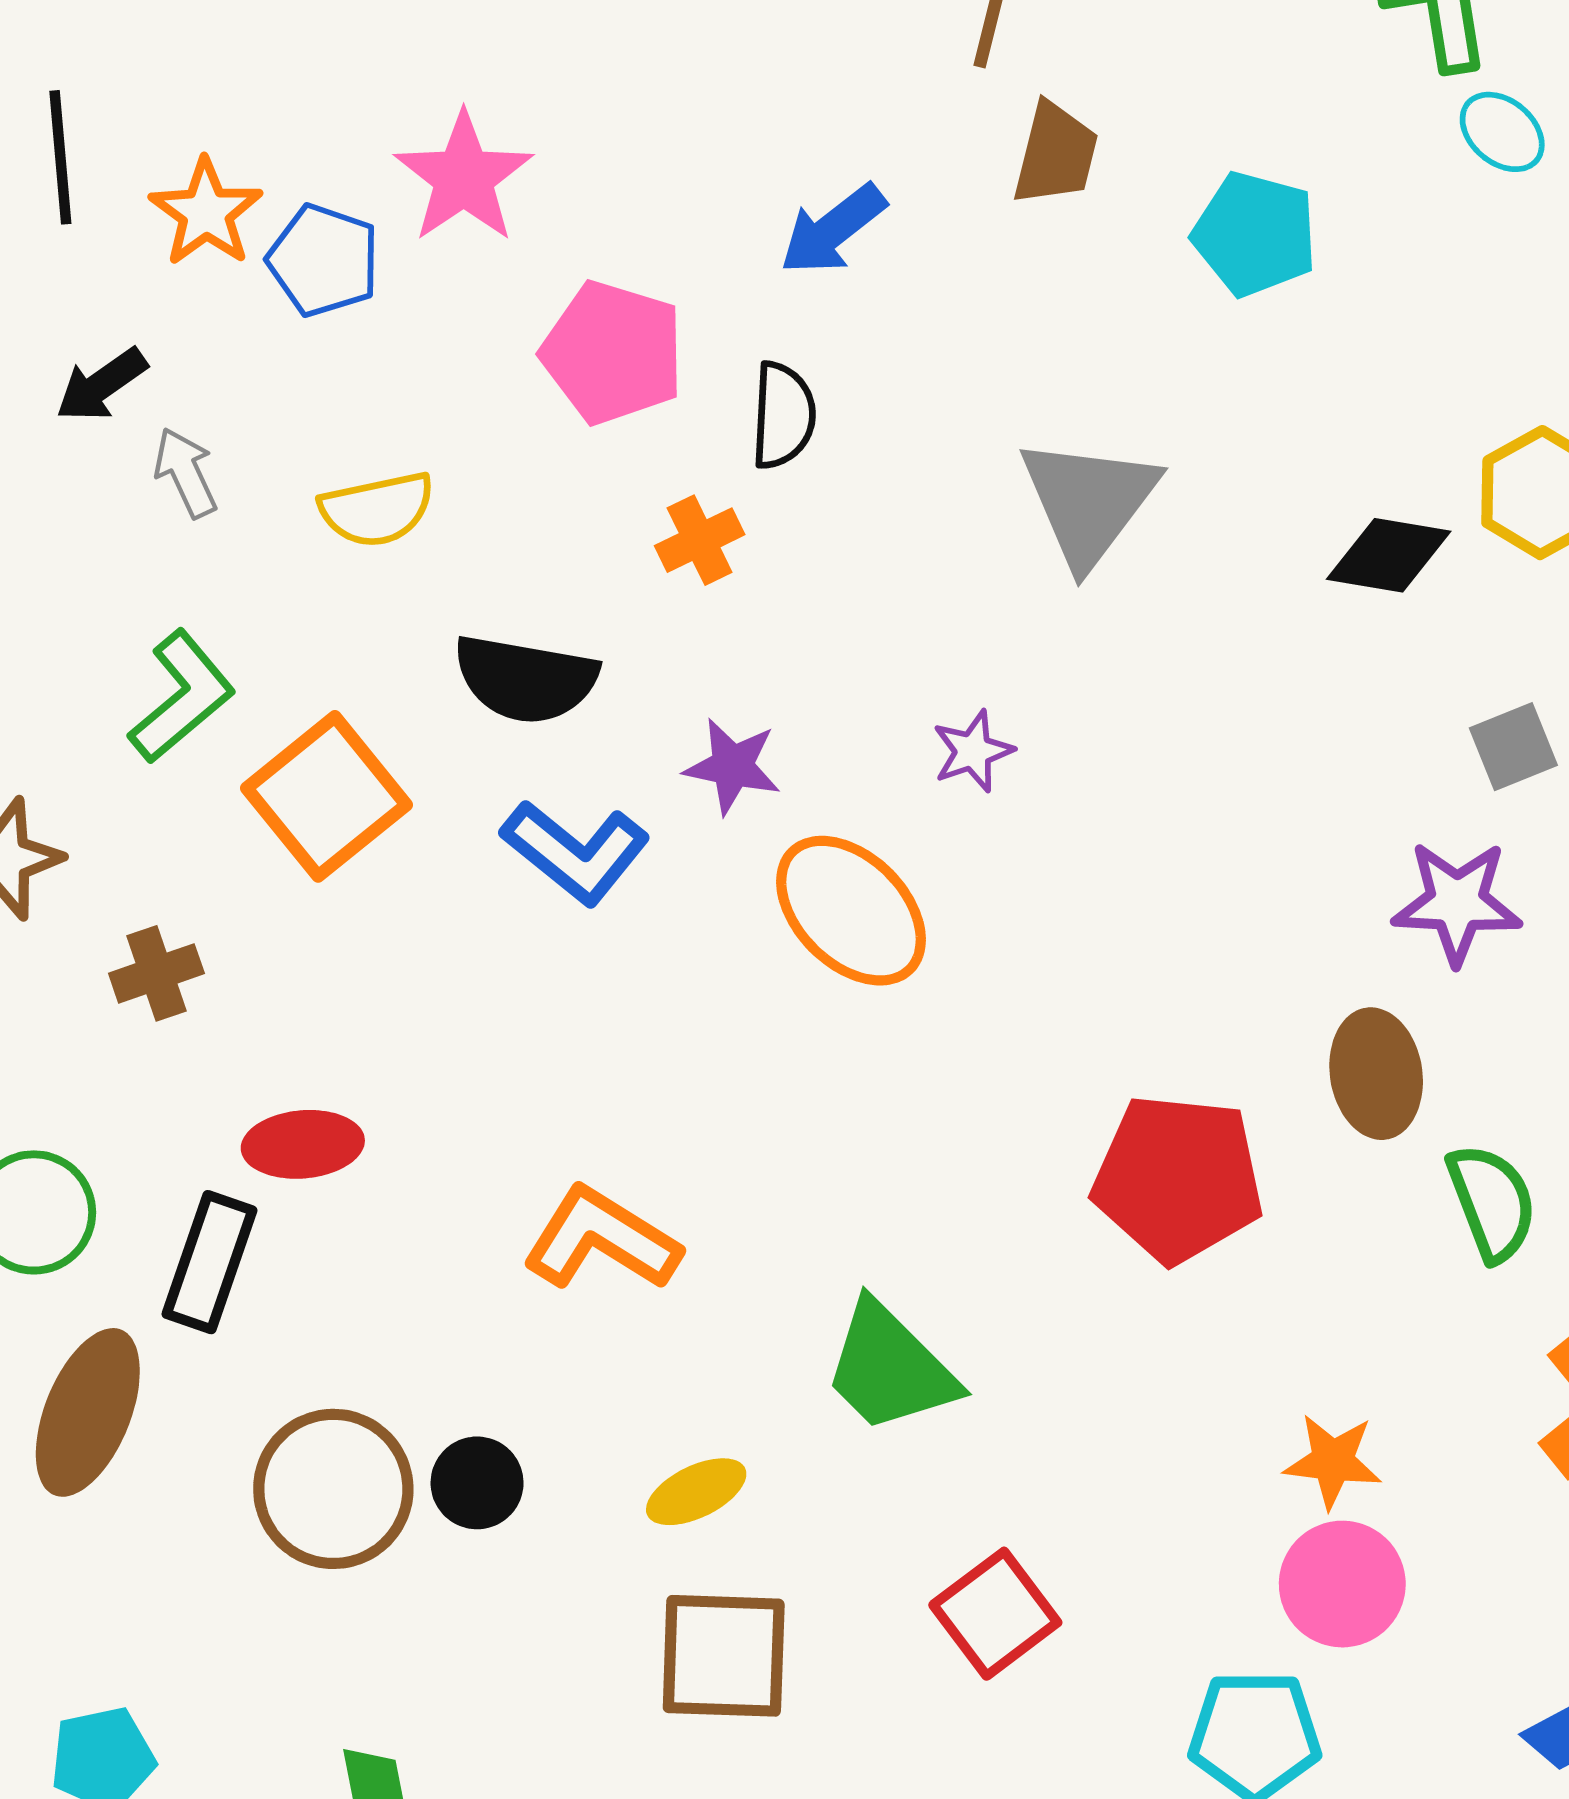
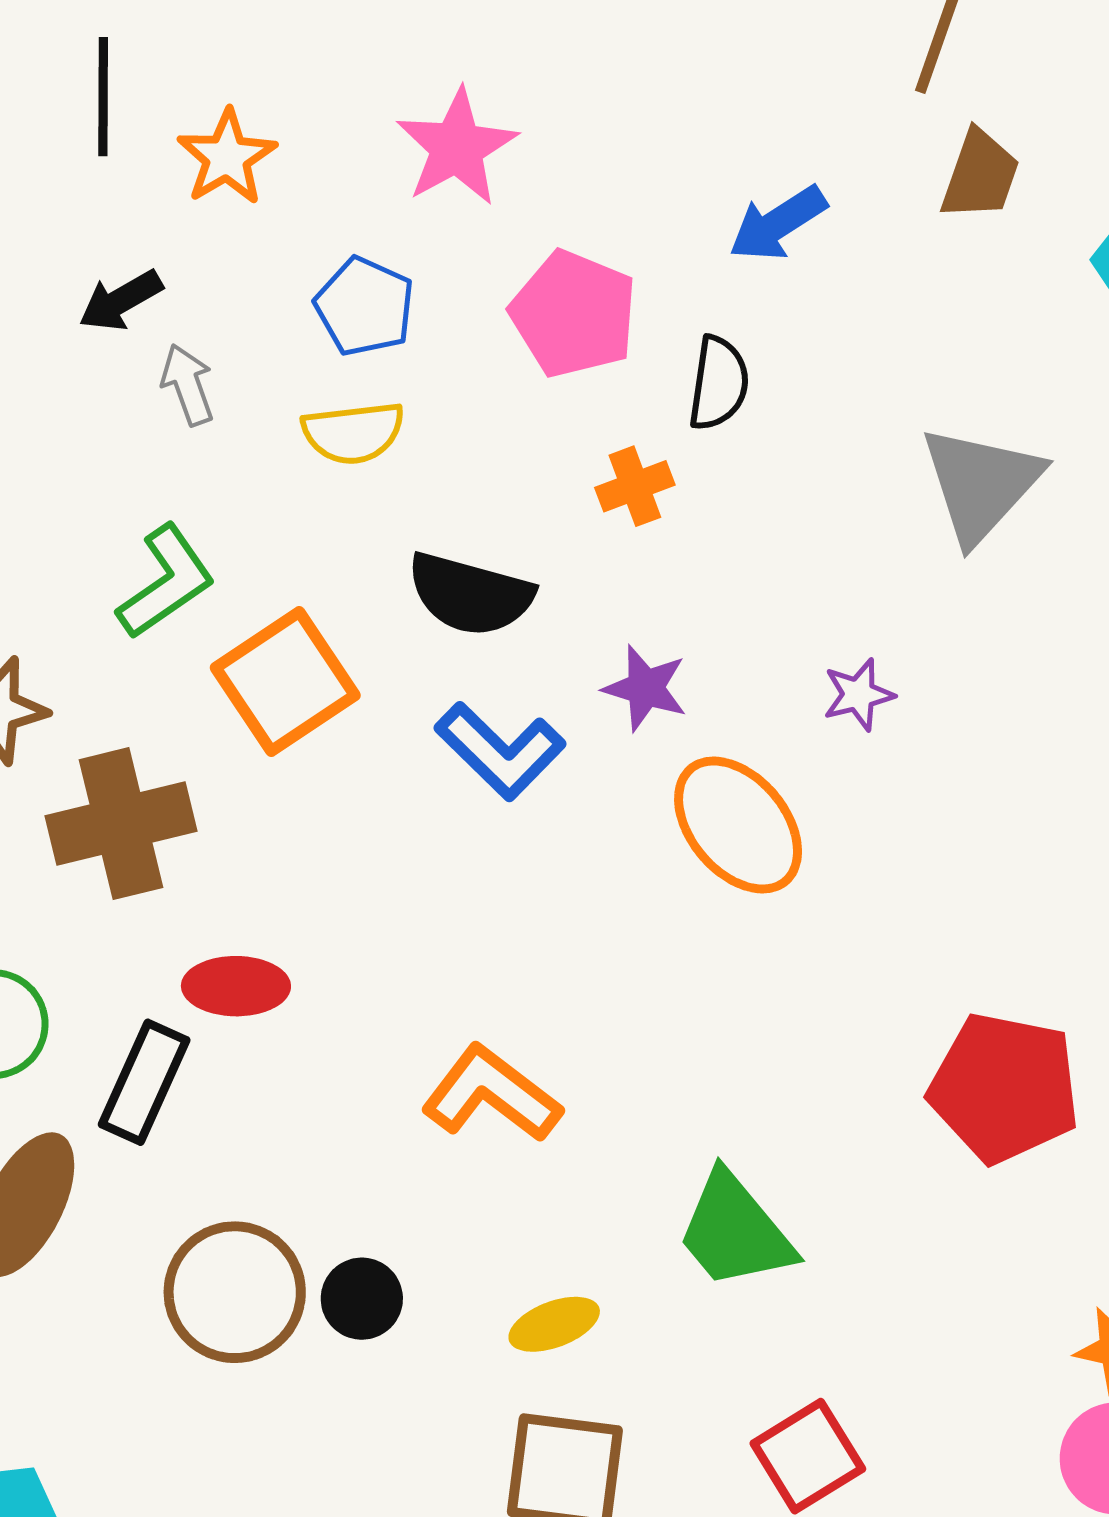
blue pentagon: (324, 260) -> (365, 307), moved
brown cross: (156, 973) -> (121, 824), size x1.8

